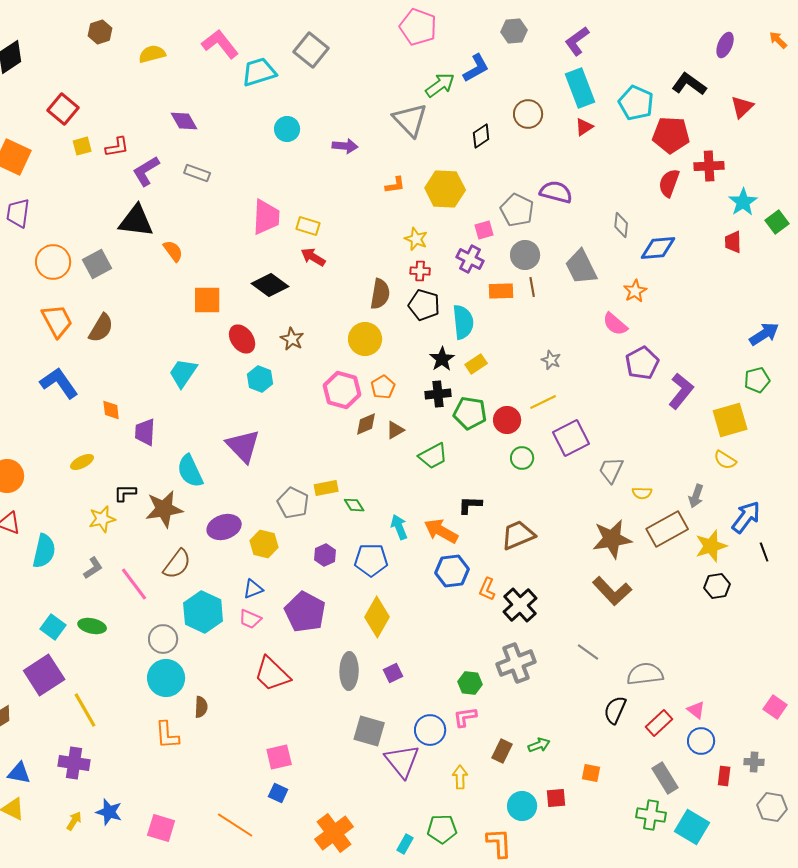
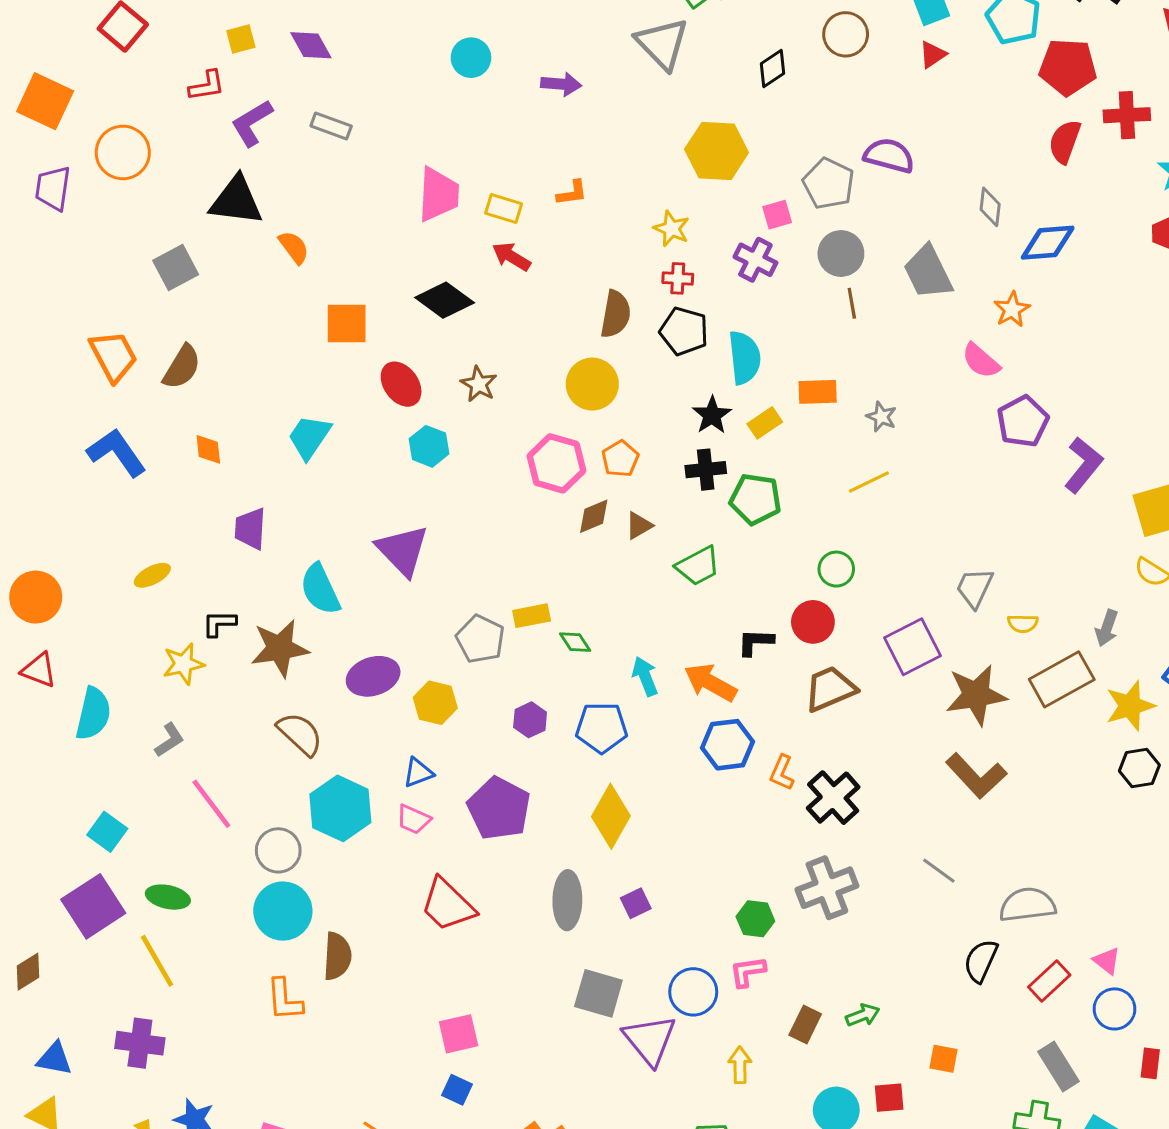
yellow square: (82, 146) -> (241, 39), moved
orange L-shape: (395, 185) -> (572, 193), moved
orange circle: (53, 262) -> (123, 152), moved
orange rectangle: (501, 291) -> (818, 392), moved
orange diamond: (111, 410) -> (208, 449), moved
red circle: (507, 420) -> (813, 622), moved
purple square: (571, 438) -> (912, 647), moved
brown semicircle: (177, 564) -> (300, 734), turned -84
pink line: (134, 584) -> (211, 804), moved
green ellipse: (92, 626) -> (168, 897), moved
brown semicircle: (201, 707) -> (337, 956), size x1.4

